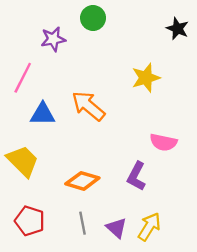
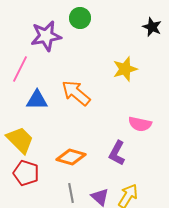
purple star: (53, 39) -> (46, 36), size x1.4
red pentagon: (30, 221) -> (26, 173), moved

